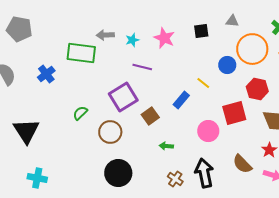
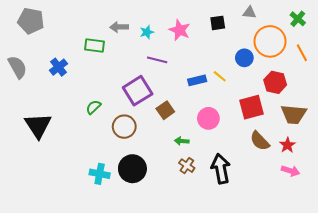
green rectangle: (81, 53) -> (94, 45), size x0.7
blue rectangle: (181, 100) -> (197, 80), moved, turned 36
pink circle: (208, 131) -> (208, 118), moved
brown semicircle: (242, 164) -> (260, 141), moved
cyan cross: (37, 178) -> (100, 174), moved
brown cross: (175, 179) -> (187, 166), moved

